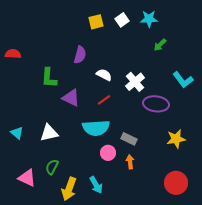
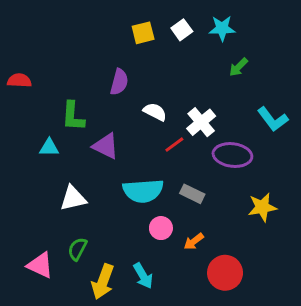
red line: (104, 100) -> (174, 145), moved
cyan triangle: (17, 133) -> (49, 148), moved, turned -40
gray rectangle: (129, 139) -> (192, 194), moved
orange arrow: (130, 162) -> (194, 241), turned -120
red circle: (176, 183) -> (225, 273), moved

